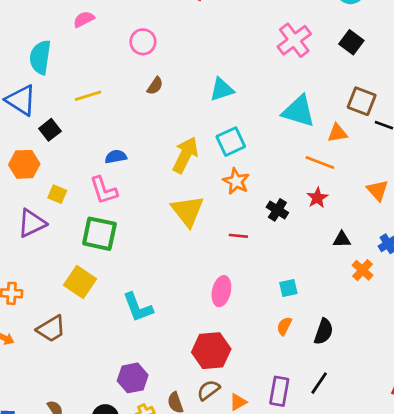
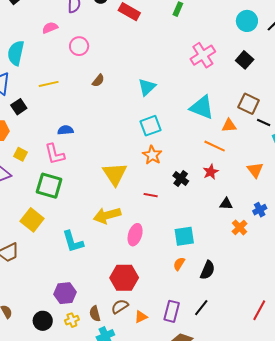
pink circle: (143, 42) -> (79, 46), moved
cyan triangle: (222, 89) -> (147, 87), turned -30
yellow arrow: (185, 155) -> (107, 215), moved, turned -136
cyan square: (288, 288) -> (184, 236), size x1.5

